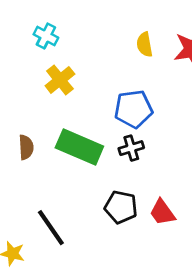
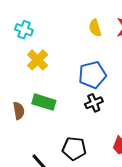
green rectangle: (79, 147) -> (44, 102), moved, size x0.7
black pentagon: (121, 207) -> (74, 149), moved

